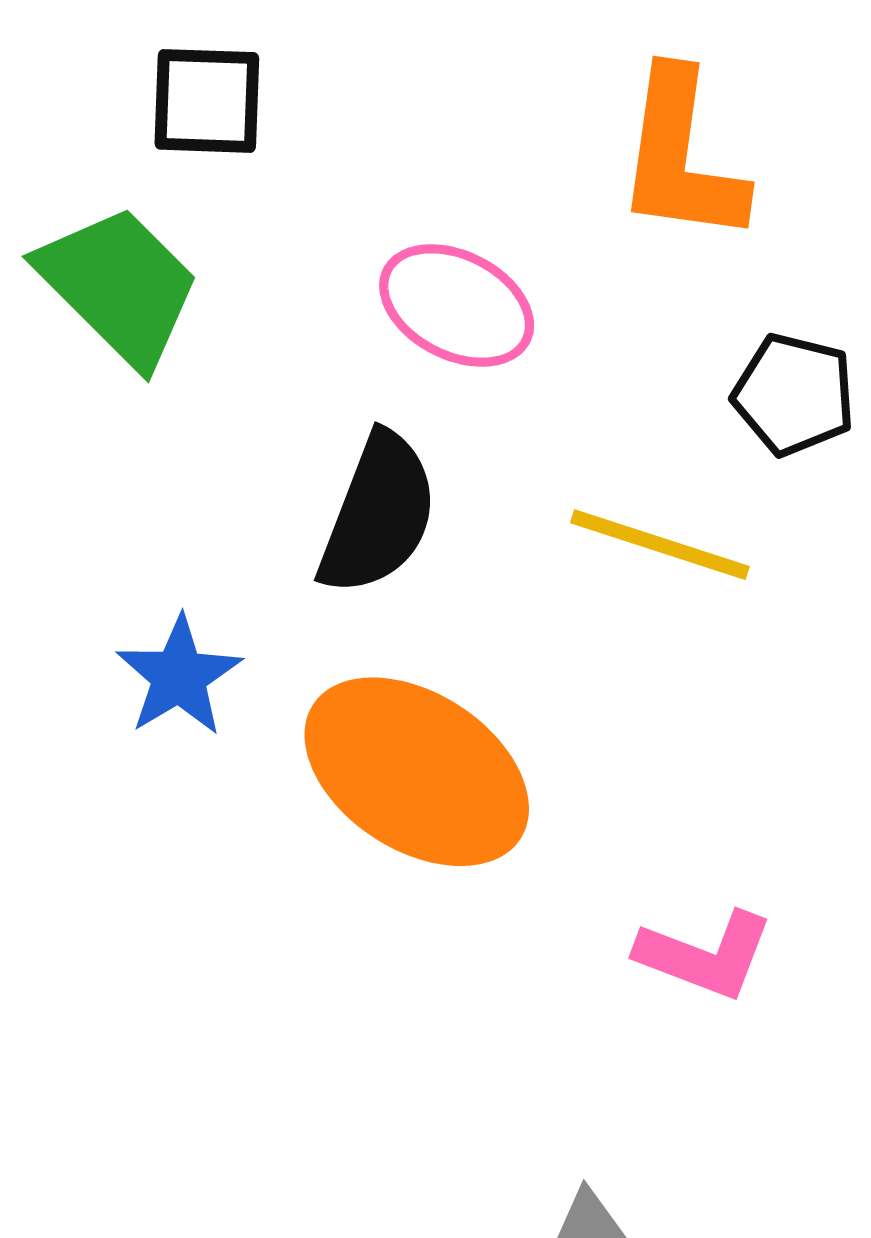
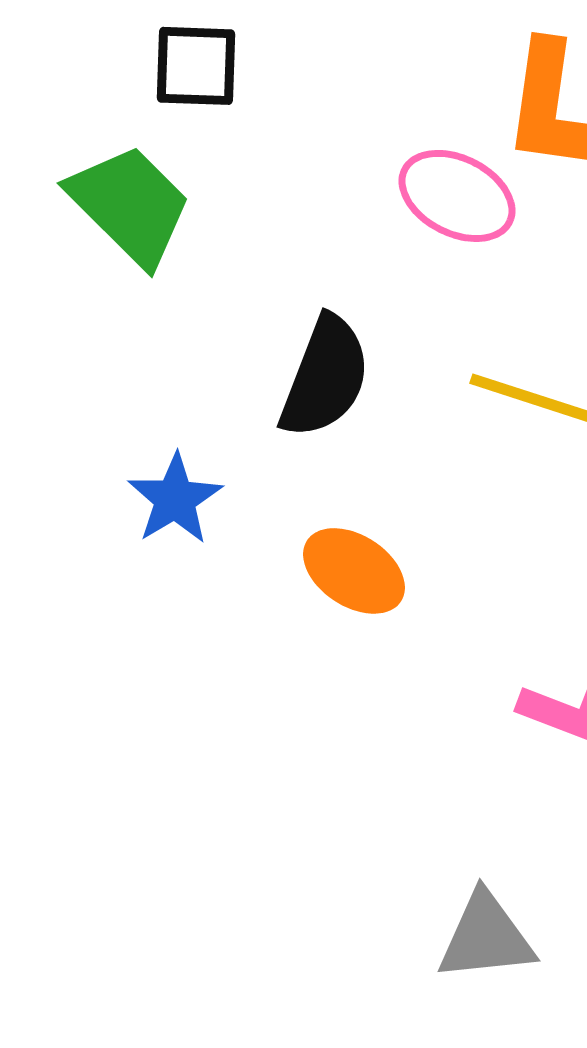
pink ellipse: (457, 306) -> (457, 196), moved
orange ellipse: (417, 772) -> (354, 571), size x0.6

